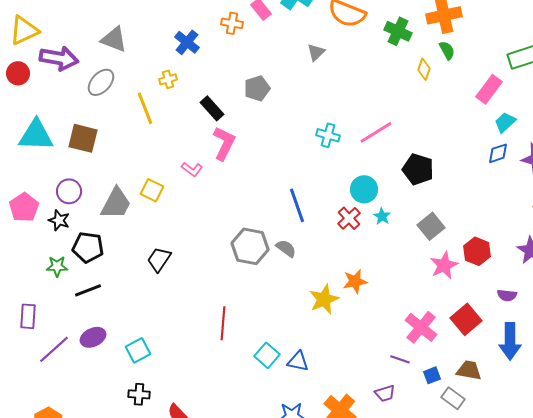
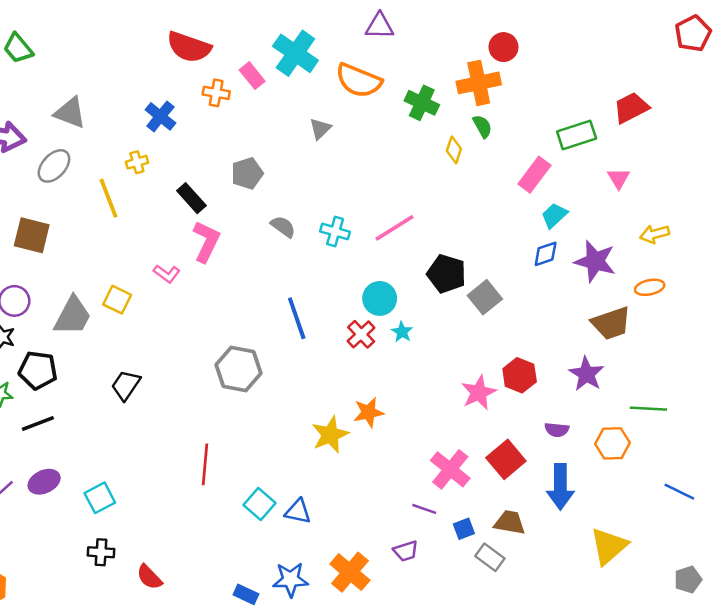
gray square: (431, 226) -> (485, 297), moved
gray semicircle: (286, 248) -> (283, 227), moved

